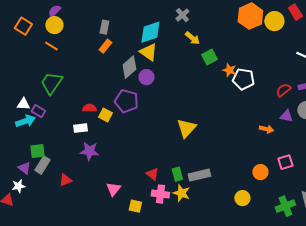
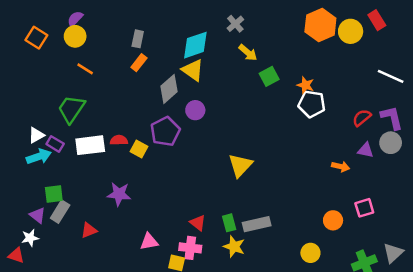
orange line: (51, 46) -> (85, 69), moved
orange star: (229, 70) -> (305, 85), moved
purple circle: (146, 77) -> (195, 110), moved
purple pentagon: (126, 101) -> (165, 131), turned 30
white triangle: (23, 104) -> (36, 135), turned -32
white rectangle: (80, 128) -> (90, 145), moved, size x1.6
pink triangle: (113, 189) -> (149, 242), turned 42
pink cross: (160, 194) -> (190, 248), moved

